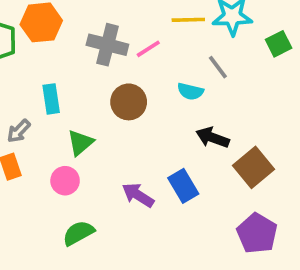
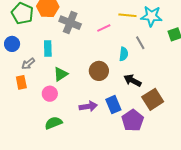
gray cross: (107, 45) -> (70, 23), moved
cyan semicircle: (190, 91) -> (124, 54), turned -104
brown circle: (129, 102) -> (99, 71), moved
purple arrow: (138, 195) -> (88, 106), turned 132
purple pentagon: (257, 233) -> (133, 120), moved

